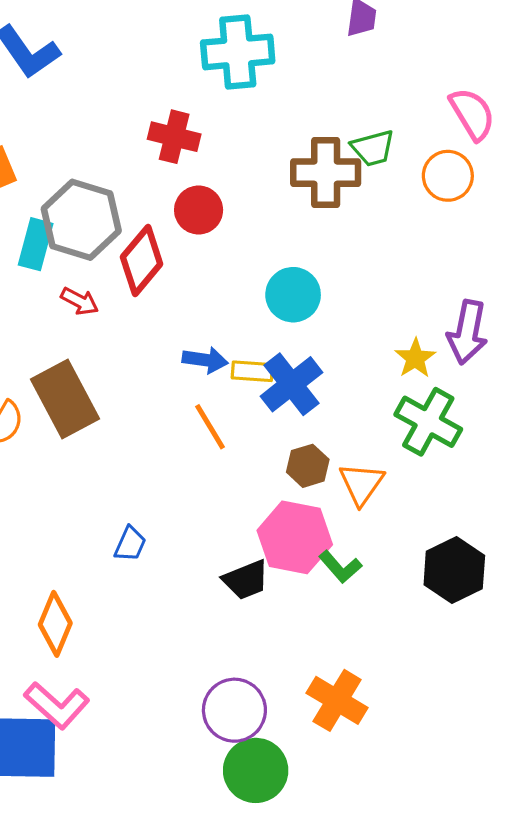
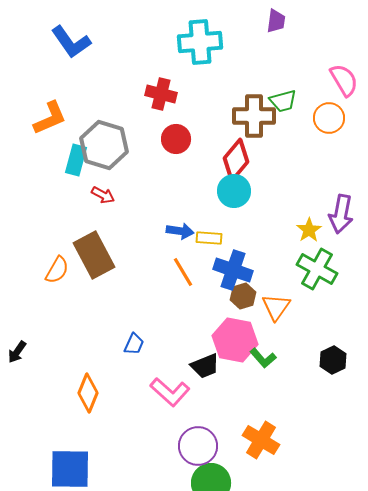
red diamond: (142, 261) -> (236, 160), moved
blue cross: (291, 384) -> (233, 270), moved, turned -33
black hexagon: (454, 570) -> (333, 360), size x0.7
pink L-shape: (57, 705) -> (170, 392), moved

